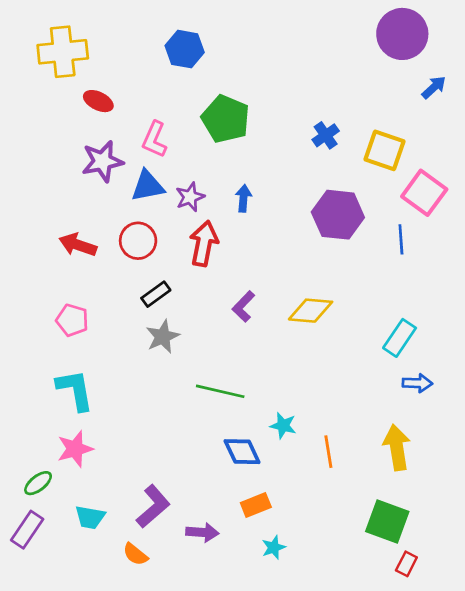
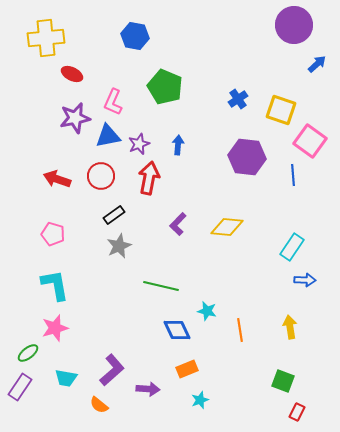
yellow arrow: (397, 447) -> (290, 327), size x0.7
green square: (387, 521) -> (283, 381), size x0.7

